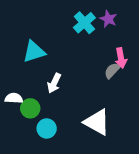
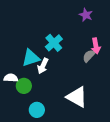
cyan cross: (84, 23) -> (54, 43), moved
cyan triangle: (34, 52) -> (31, 58), moved
cyan circle: (47, 129) -> (37, 110), moved

